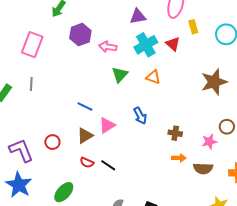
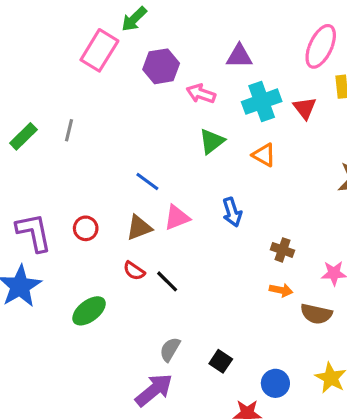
purple triangle: (138, 16) -> (239, 56), moved
pink rectangle: (32, 45) -> (99, 50), moved

